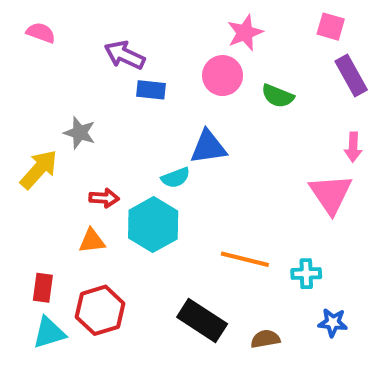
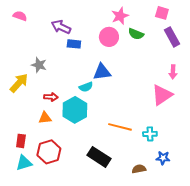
green semicircle: (278, 96) -> (136, 34), moved
pink triangle: (331, 194) -> (162, 95), turned 30
brown semicircle: (265, 339) -> (139, 169), moved

